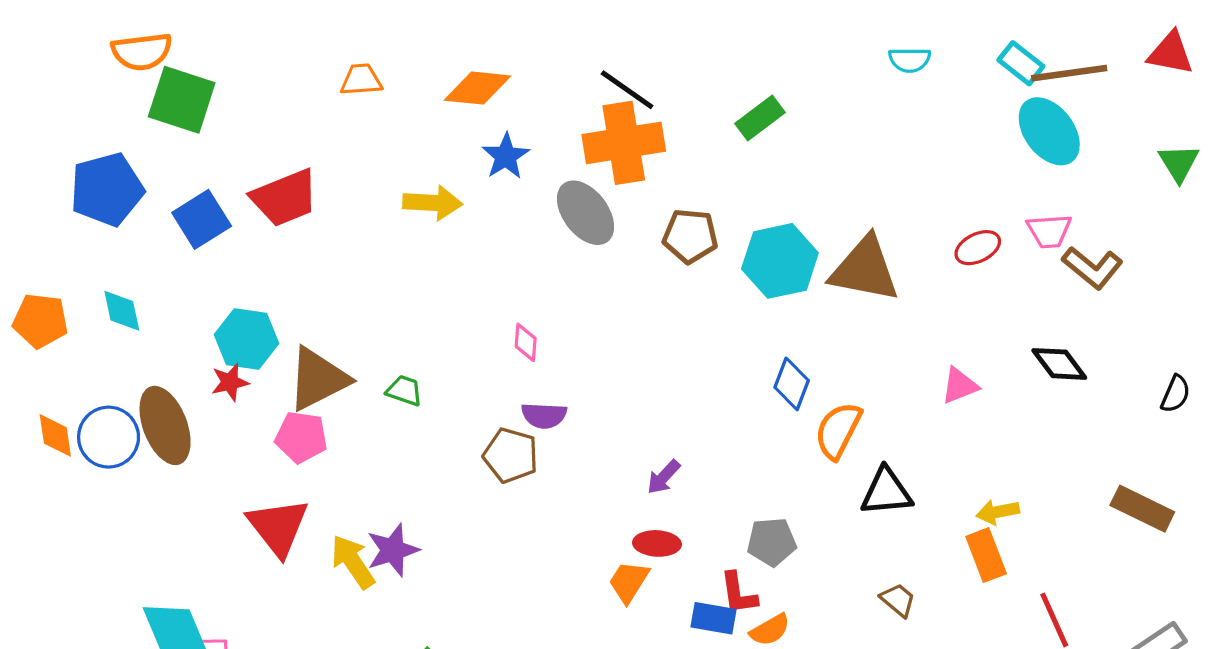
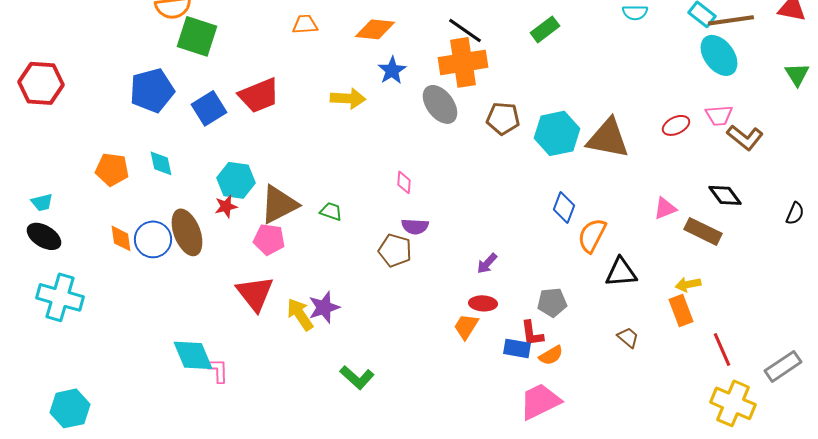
green rectangle: (760, 118) -> (545, 29), moved
brown rectangle: (1142, 509) -> (703, 231), moved

